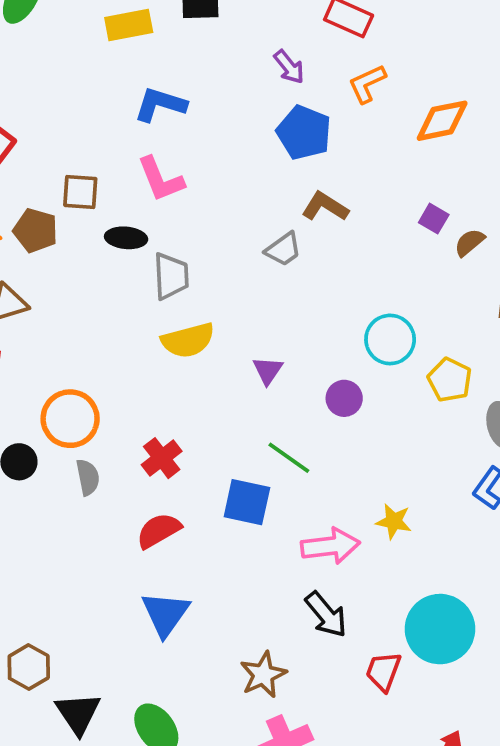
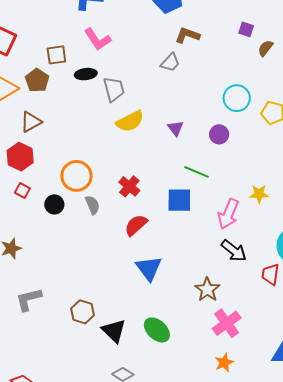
brown pentagon: (35, 230) -> (37, 80), turned 30
brown semicircle: (469, 242) -> (265, 48), moved
pink arrow: (330, 546) -> (228, 214), turned 132

